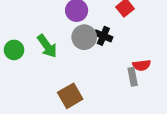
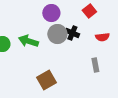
green arrow: (47, 46) -> (28, 41), turned 144
red semicircle: (142, 65) -> (102, 37), moved

